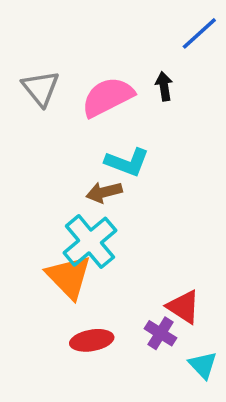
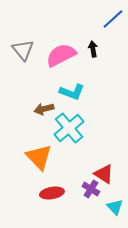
brown arrow: (104, 192) -> (44, 109), moved
cyan cross: (90, 242) -> (69, 128), moved

